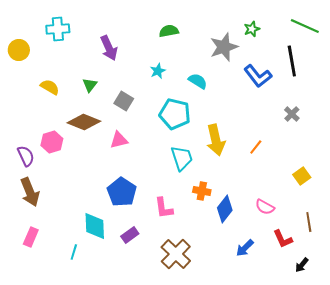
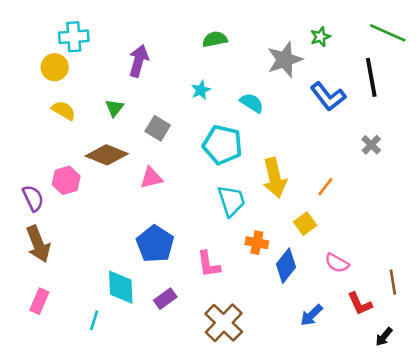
purple arrow: (109, 48) -> (139, 61), turned -140
yellow circle: (19, 50) -> (55, 67), moved
yellow square: (302, 176) -> (305, 224), moved

